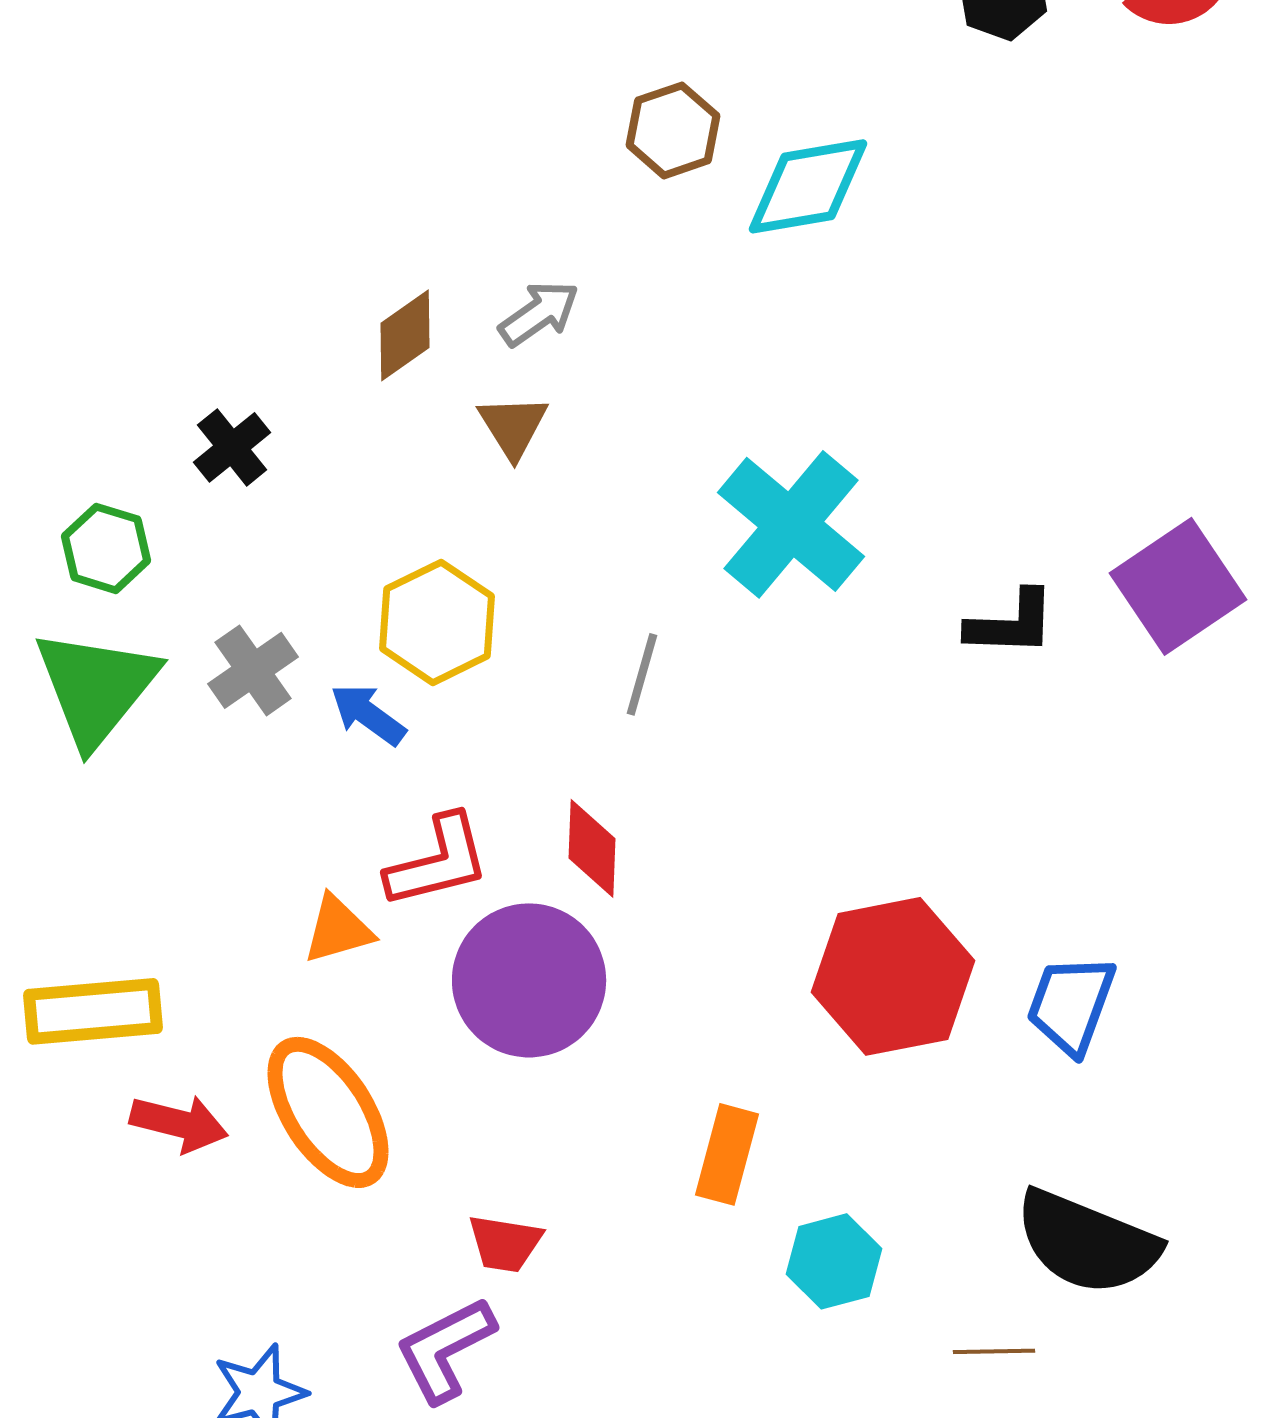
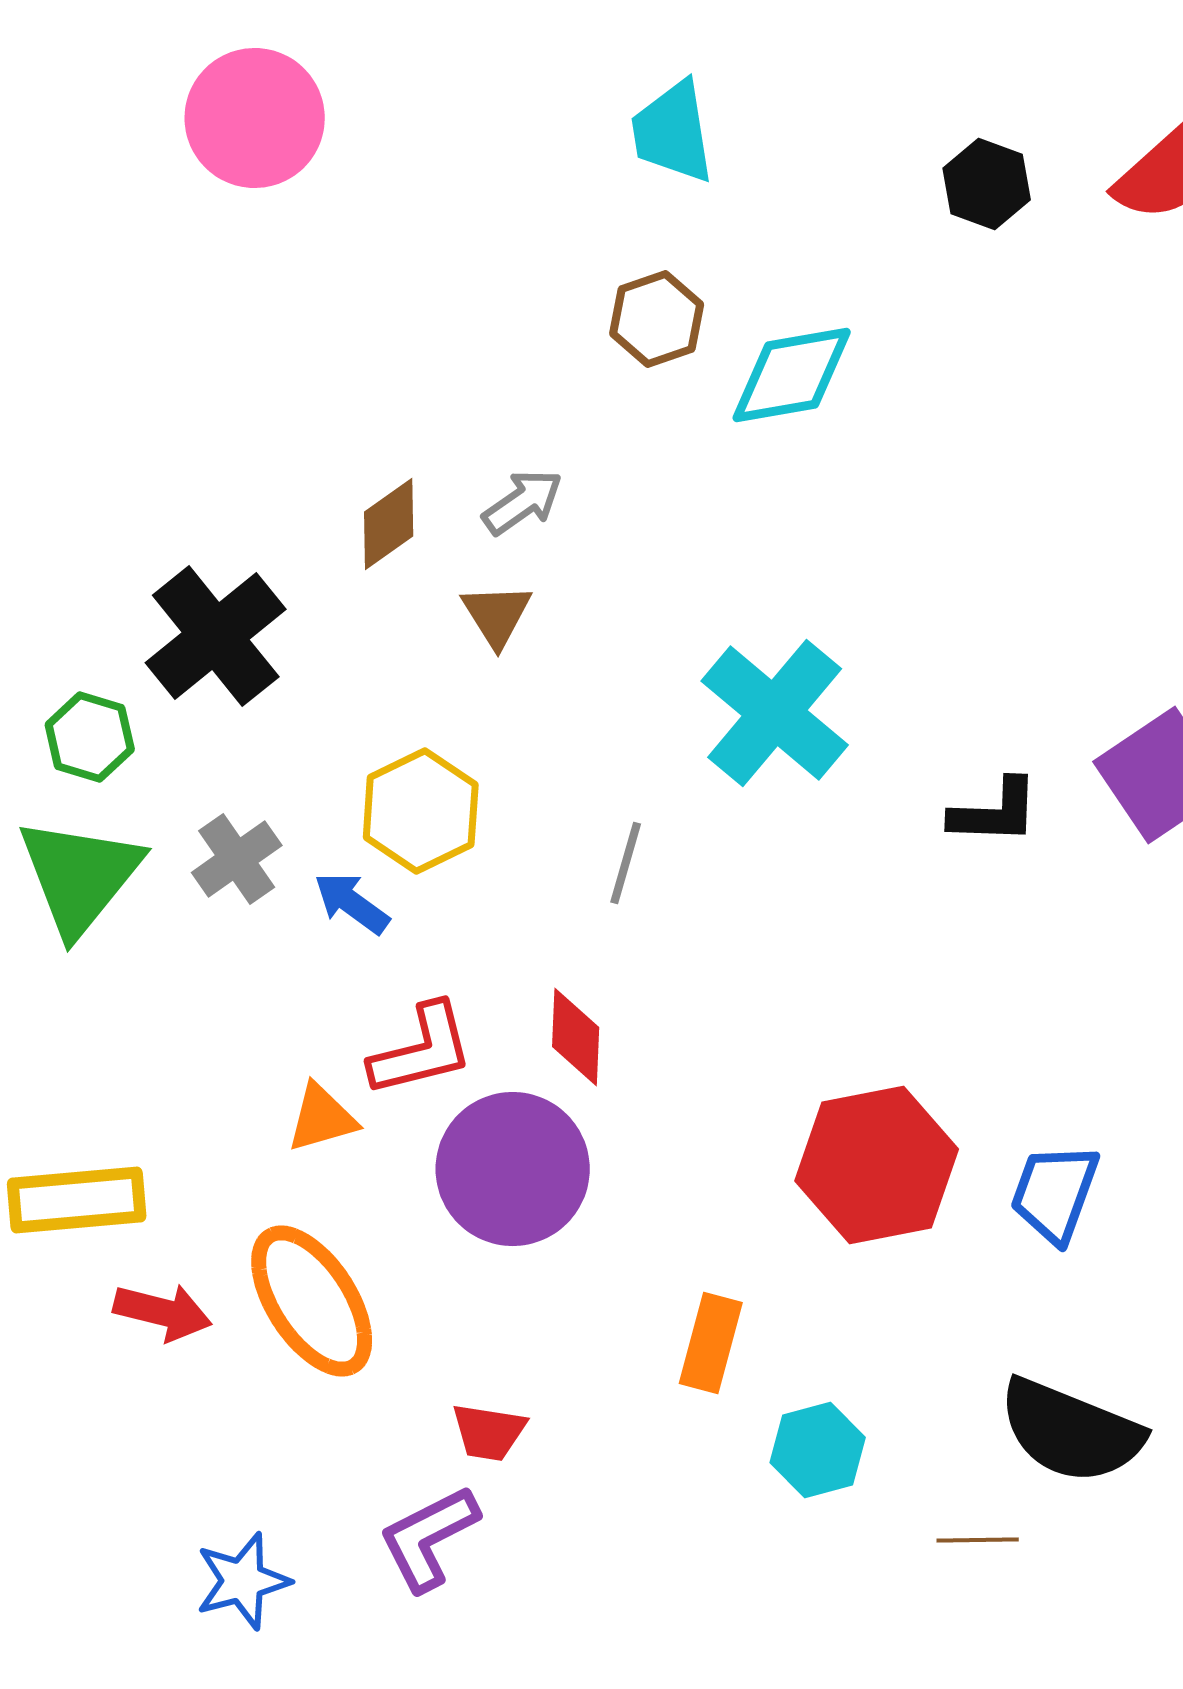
black cross: (232, 447) -> (216, 636), size x1.8

